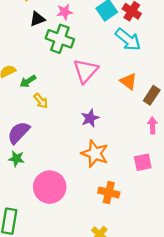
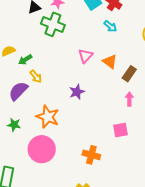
cyan arrow: (128, 39) -> (110, 26), size x0.6
pink triangle: (86, 71) -> (85, 56), moved, size x0.7
purple semicircle: (19, 133) -> (18, 91), moved
orange star: (95, 154) -> (48, 117), moved

